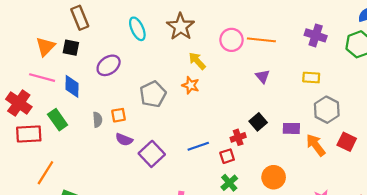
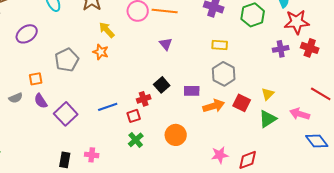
yellow rectangle: (311, 78) -> (220, 45), moved
gray semicircle: (97, 120) -> (16, 98), moved, turned 72
purple semicircle: (124, 140) -> (41, 101), turned 35
orange arrow: (316, 145) -> (214, 106), turned 110

